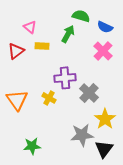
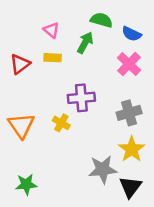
pink triangle: (30, 27) -> (51, 30), moved
gray cross: (89, 93) -> (129, 113), moved, turned 30
green star: (32, 146) -> (26, 184), moved

